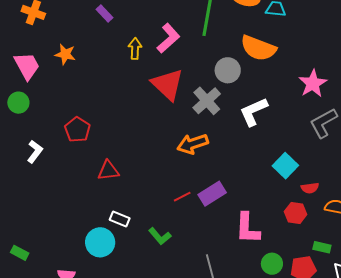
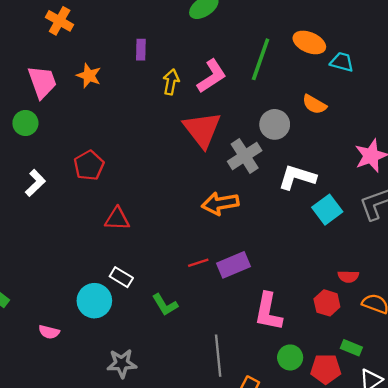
purple rectangle: (105, 14) -> (141, 50), moved, turned 36
orange semicircle: (258, 48) -> (314, 104), size x0.6
white L-shape: (254, 112) -> (297, 177), turned 32
cyan square: (285, 166) -> (327, 210), moved

